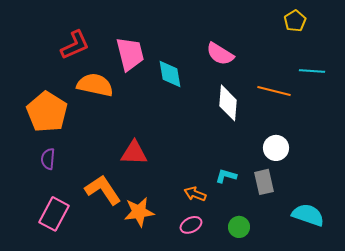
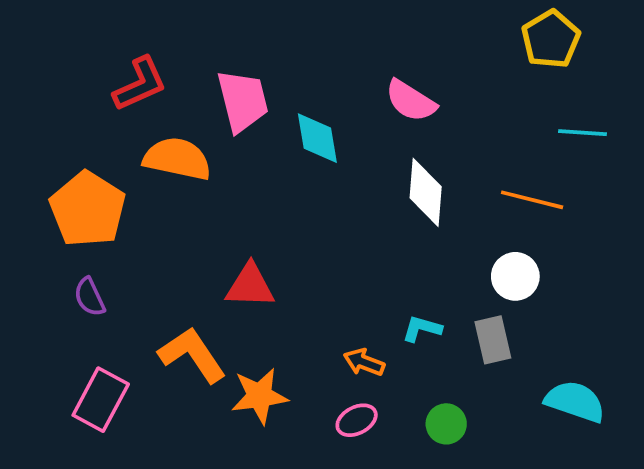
yellow pentagon: (295, 21) -> (551, 39), size x1.4
orange line: (274, 91) -> (532, 200), moved
purple semicircle: (48, 159) -> (89, 297), turned -30

